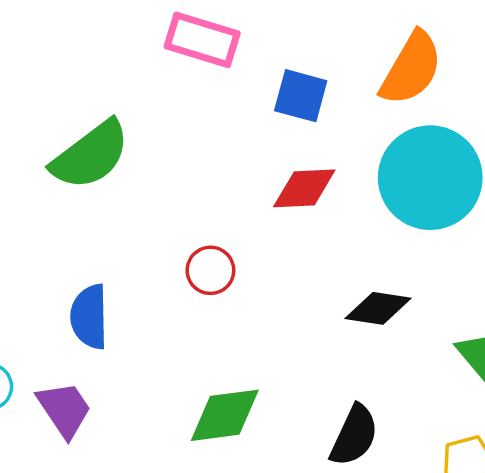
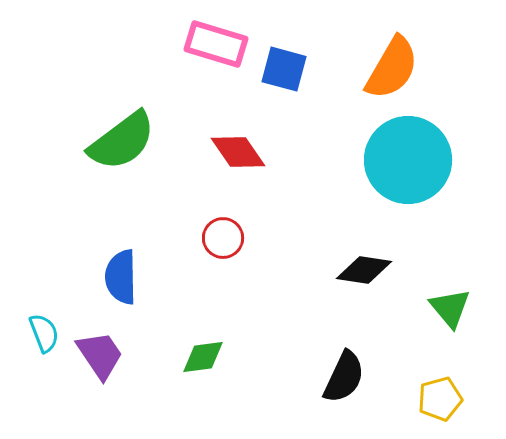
blue square: (301, 96) -> (284, 69), moved
red diamond: (304, 188) -> (238, 152), moved, turned 58
green diamond: (225, 415) -> (203, 357), moved, size x0.7

